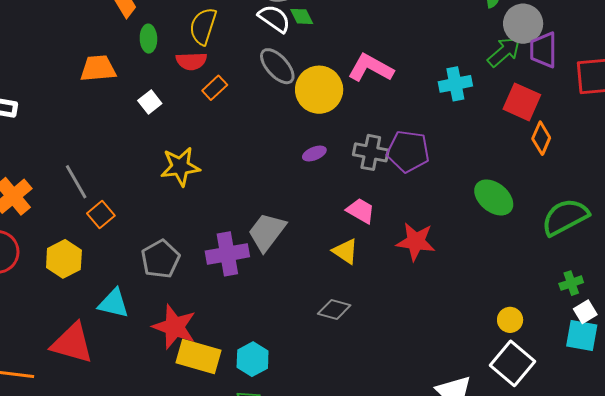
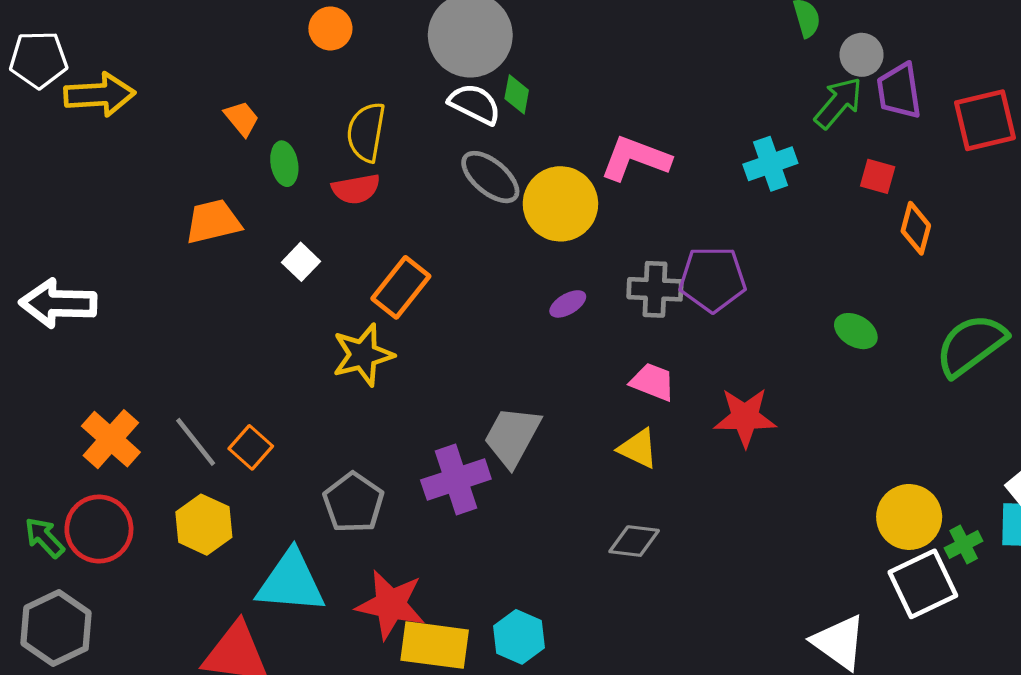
green diamond: (302, 16) -> (517, 94), turned 45
gray circle: (523, 24) -> (862, 55), size x0.7
orange rectangle: (215, 88) -> (401, 287), moved, size x1.5
red square: (522, 102) -> (878, 176), size x0.6
gray line: (76, 182) -> (196, 442), moved
green ellipse: (494, 197) -> (856, 331), size x0.7
green cross: (571, 283) -> (964, 545), moved
cyan triangle: (114, 303) -> (291, 582), size x1.4
yellow circle: (510, 320) -> (909, 517), size x1.6
white square: (513, 363) -> (923, 584), turned 33

